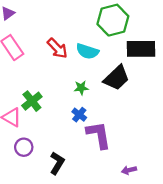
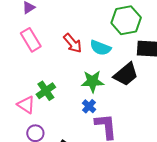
green star: (81, 88) -> (92, 81), size x1.6

